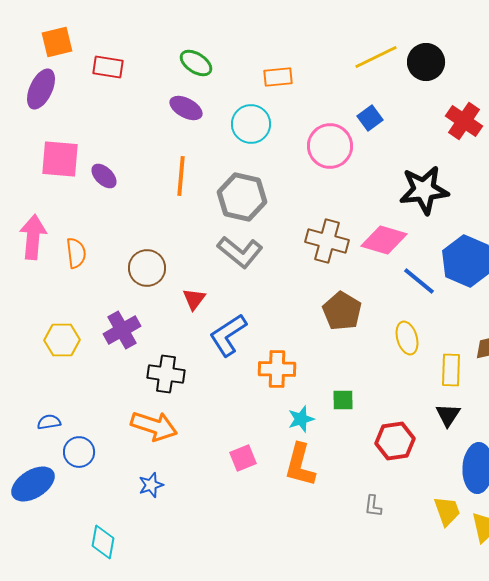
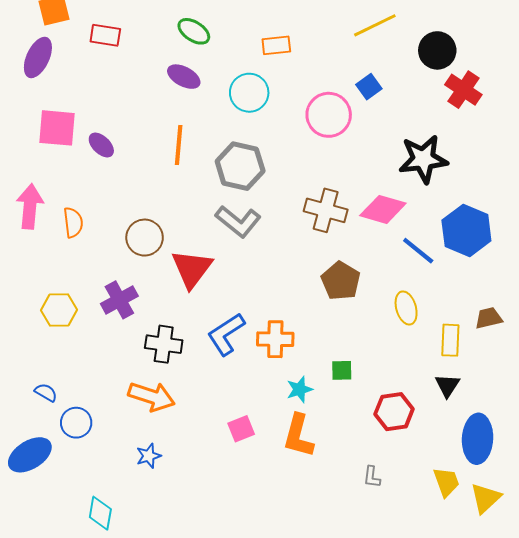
black circle: (426, 62) -> (437, 50), moved
red triangle: (194, 299) -> (192, 269), size x1.8
blue L-shape: (228, 335) -> (226, 334), moved
blue semicircle: (49, 422) -> (46, 392), turned 40

